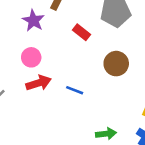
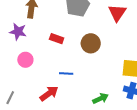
red rectangle: (82, 32) -> (57, 39), moved
red arrow: (39, 83) -> (49, 93), moved

